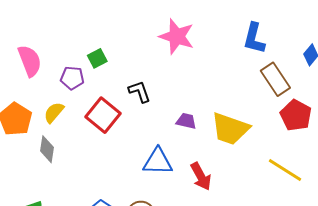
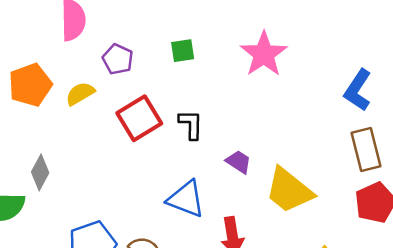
green square: (97, 58) -> (183, 51), moved
black L-shape: (140, 92) -> (191, 125), moved
gray diamond: (47, 149) -> (40, 172), moved

